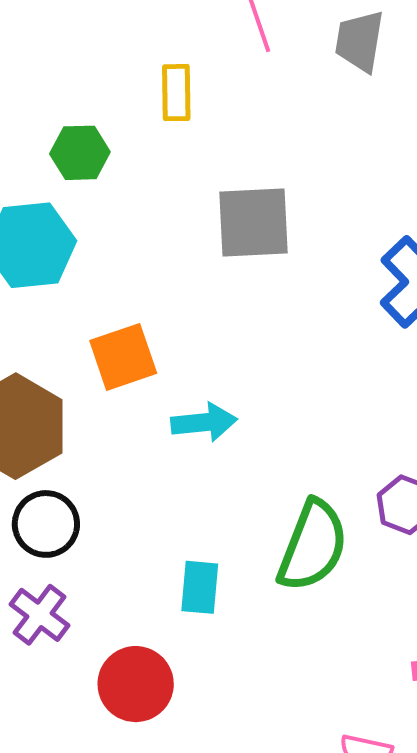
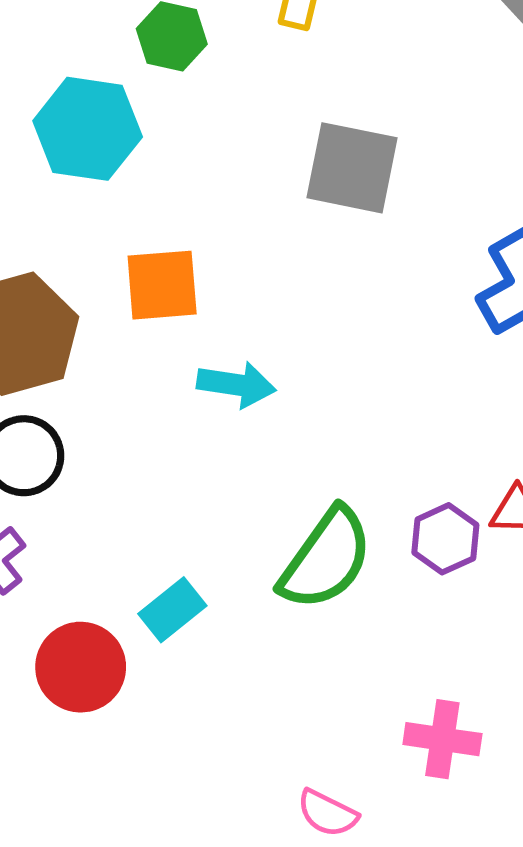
cyan rectangle: (200, 587) -> (172, 610), moved, turned 32

